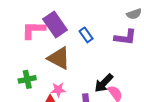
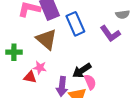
blue rectangle: (86, 35) -> (75, 24), size x1.6
purple L-shape: (125, 37) -> (110, 34), turned 35

